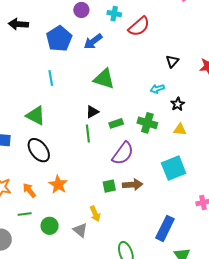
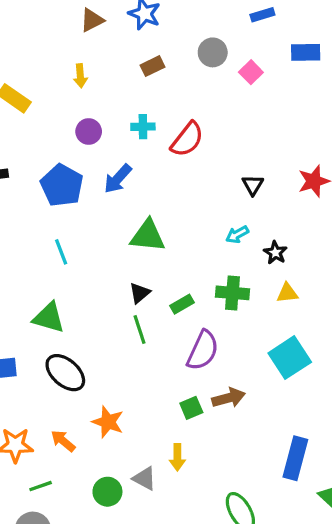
green line: (25, 214) -> (41, 486), moved
yellow arrow: (95, 214) -> (177, 457), turned 35
gray triangle: (80, 230) -> (144, 478), moved

